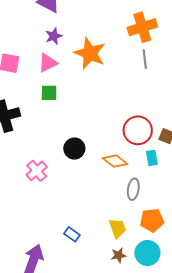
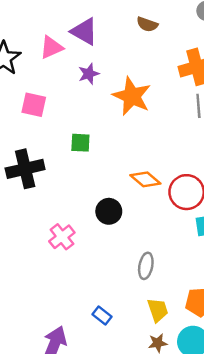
pink triangle: (48, 63) -> (51, 47), moved
orange diamond: (115, 161) -> (145, 179), moved
gray ellipse: (133, 189) -> (146, 266), moved

